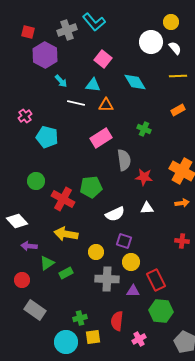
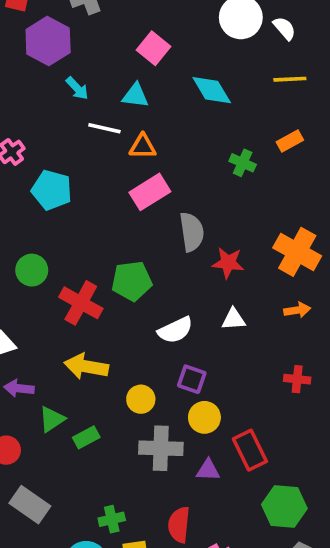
orange triangle: (106, 105) -> (143, 146), moved
green cross: (144, 129) -> (243, 163), moved
green hexagon: (161, 311) -> (284, 506), moved

